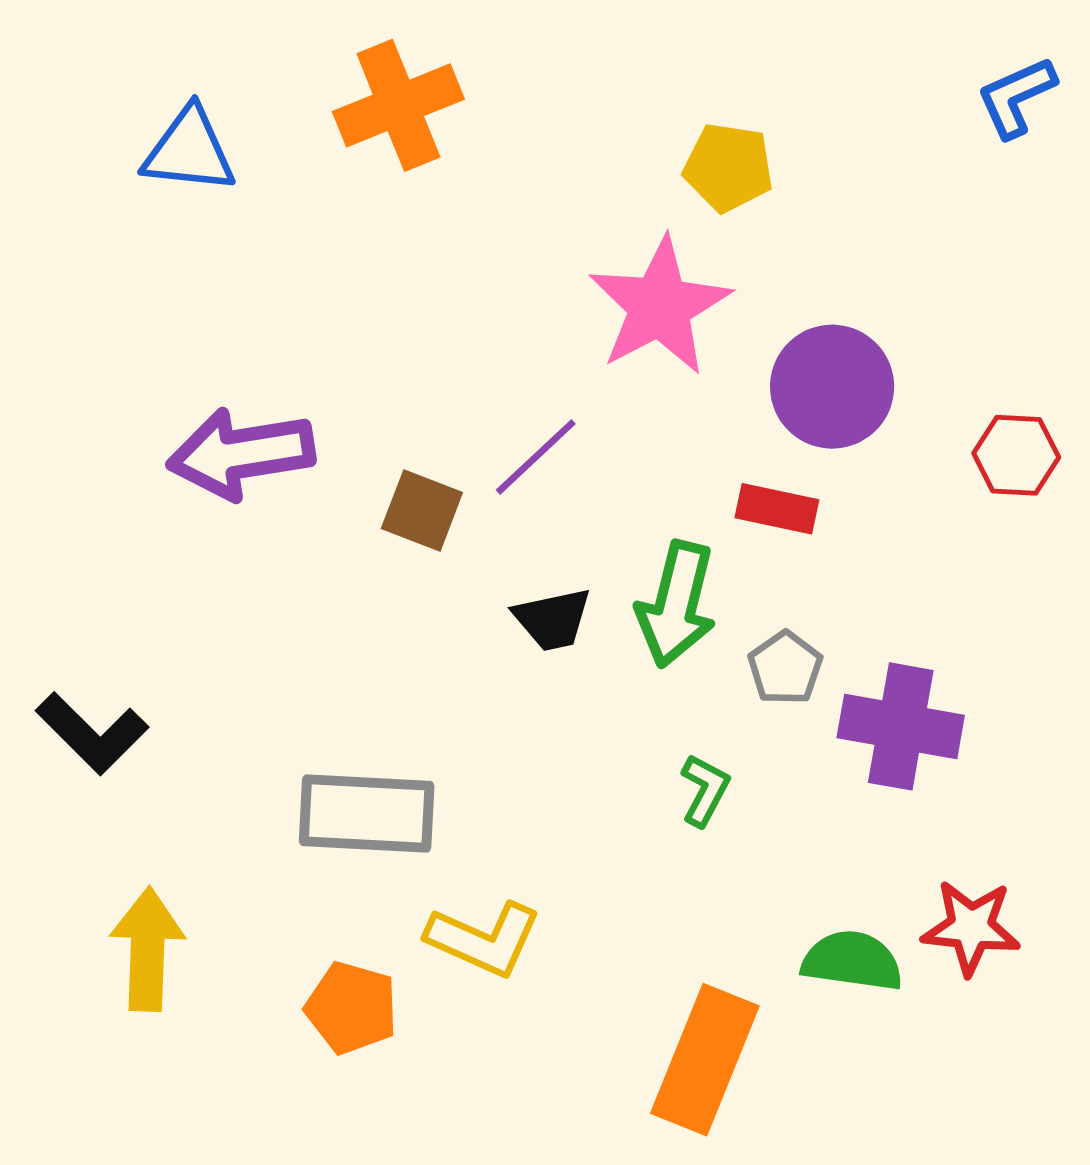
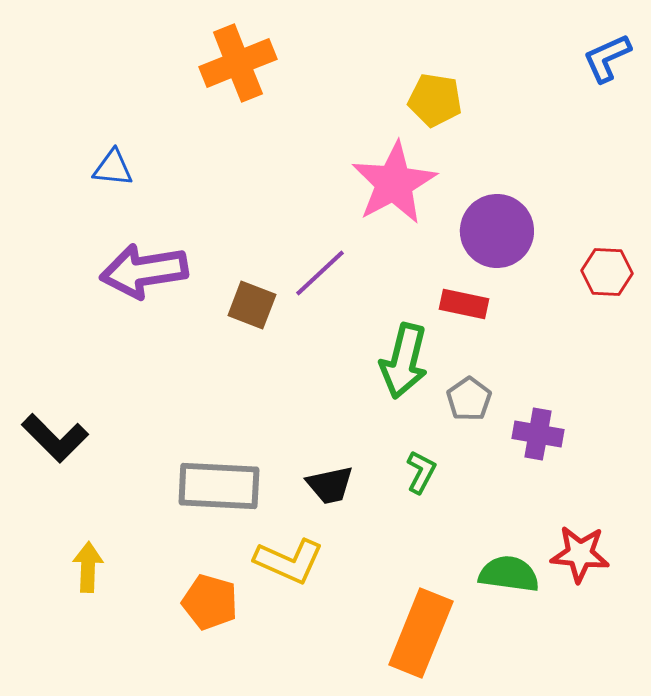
blue triangle: (189, 151) -> (113, 168), moved, size x0.7
black trapezoid: (552, 619) -> (330, 485), moved
purple cross: (901, 726) -> (538, 434), size x0.7
yellow arrow: (147, 949) -> (88, 567), size x0.7

